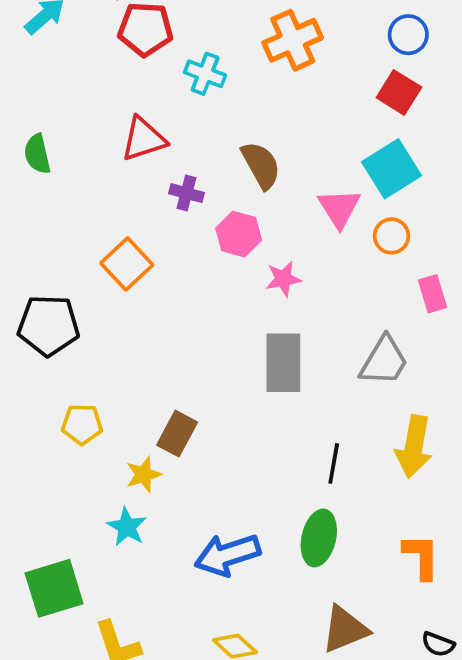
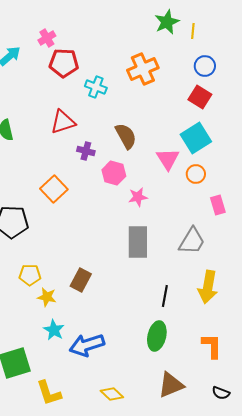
yellow star: (144, 475) -> (47, 297), moved, turned 30
blue arrow: (227, 555) -> (87, 345), moved

